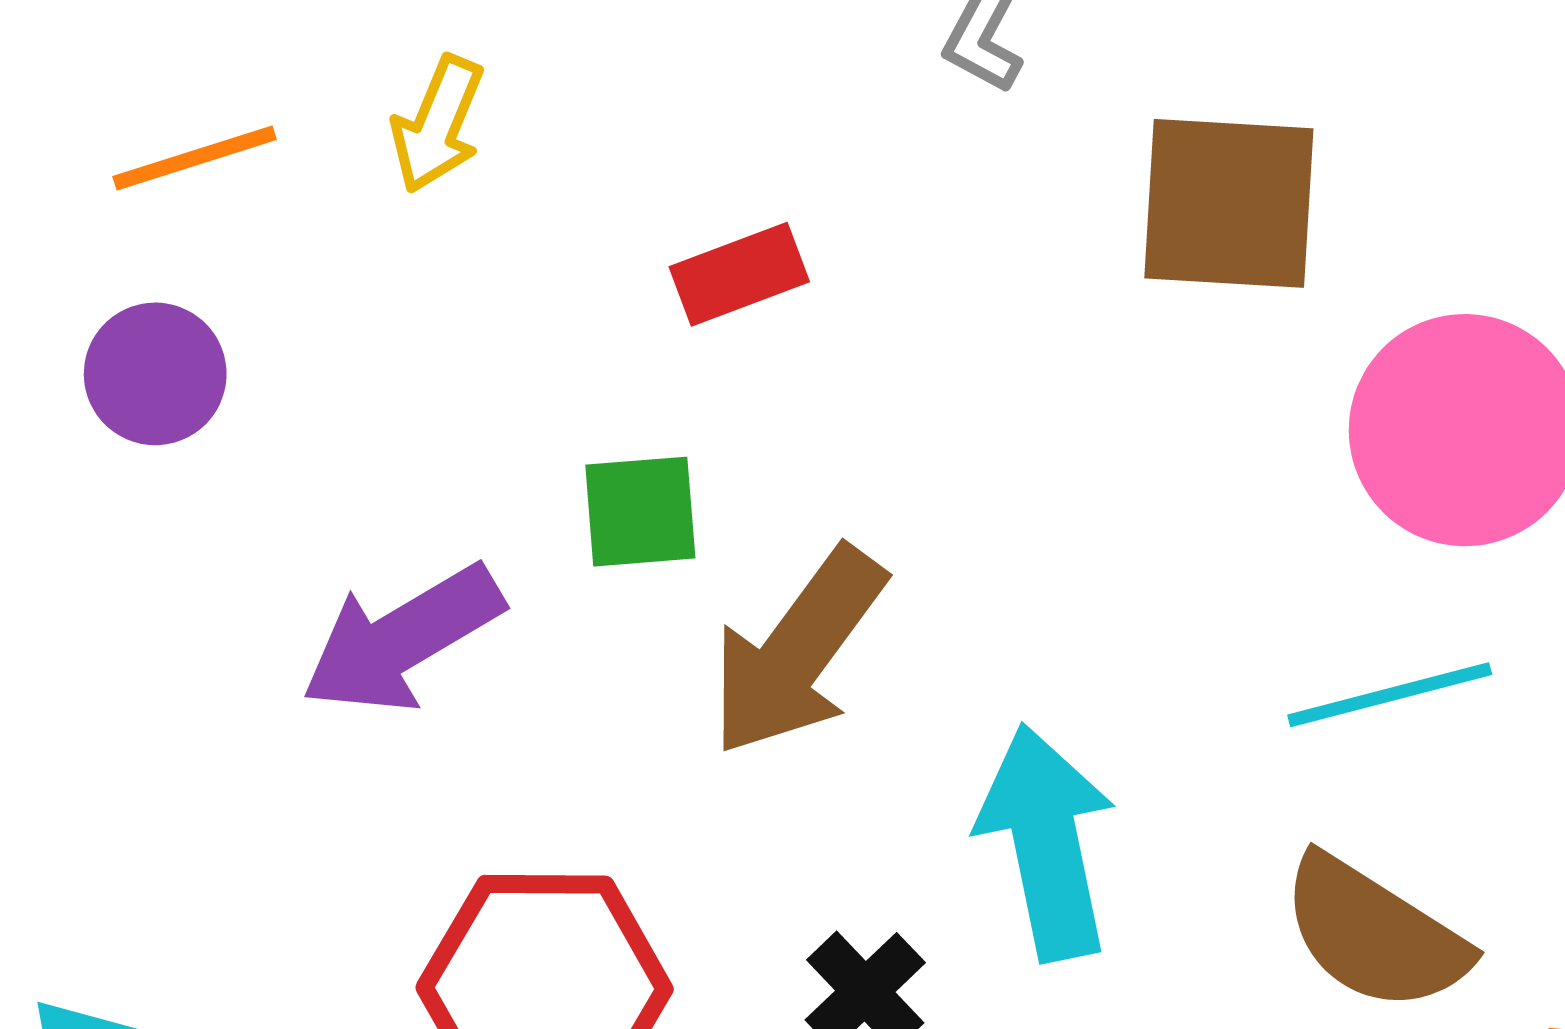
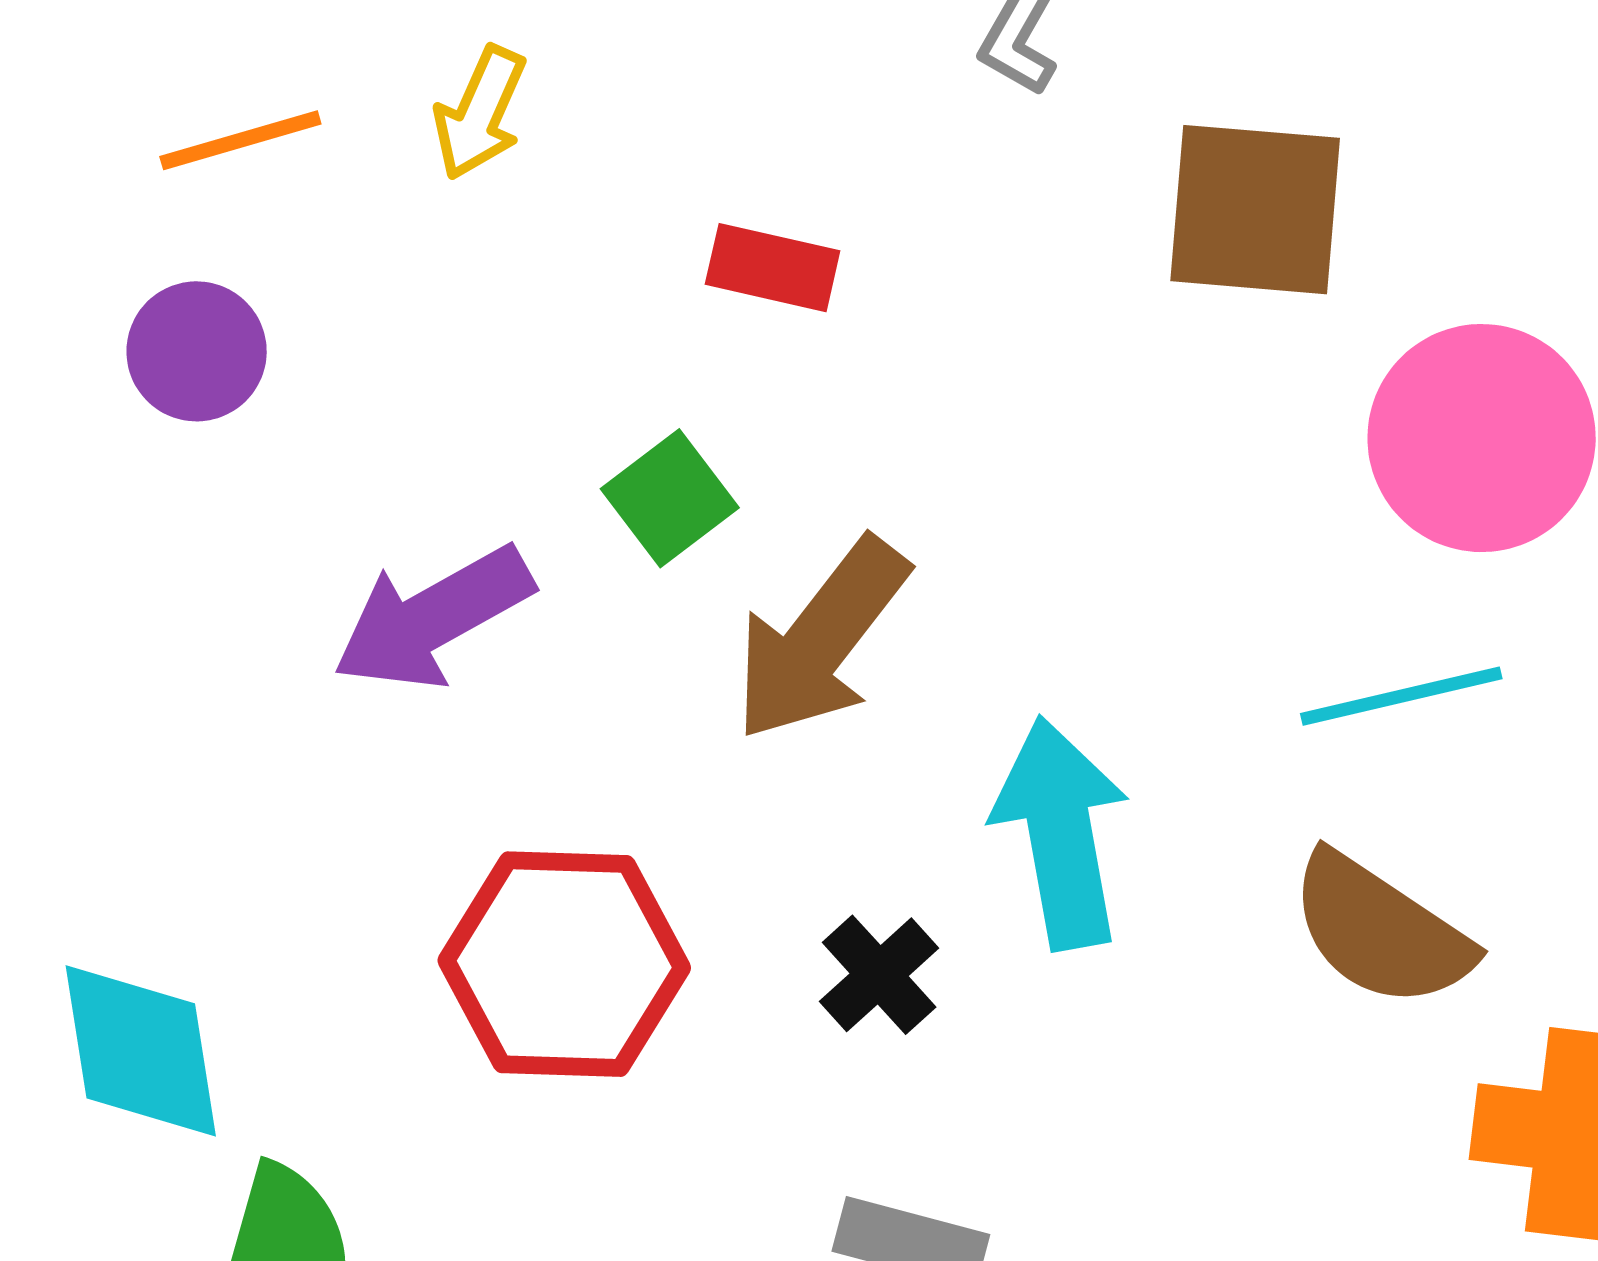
red rectangle: (739, 274) -> (773, 268), turned 32
green square: (640, 512) -> (670, 498), turned -34

